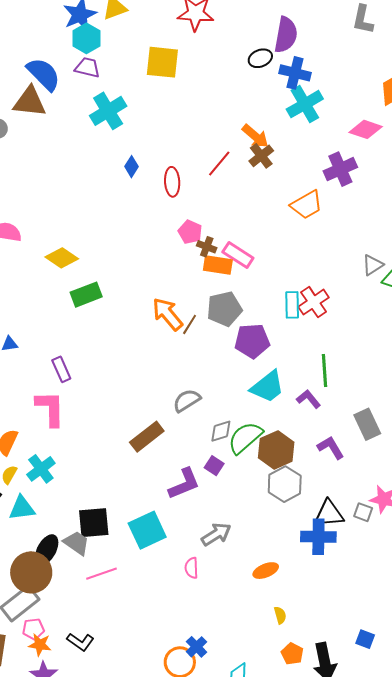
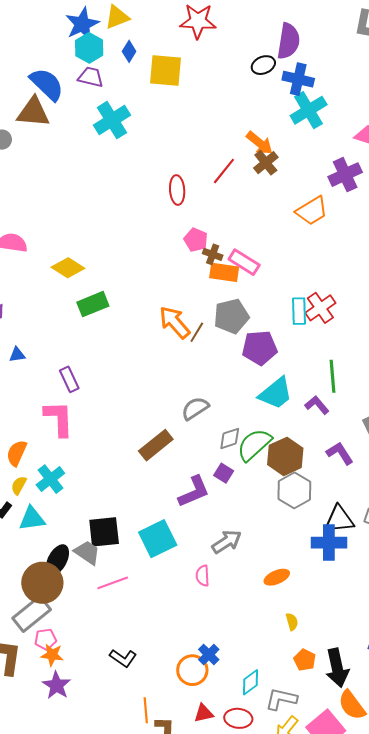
blue diamond: (131, 167) -> (129, 51), moved
black L-shape: (80, 642) -> (123, 658), moved

